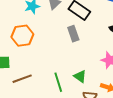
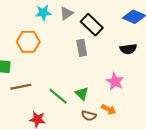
green line: (58, 82) -> (58, 96), turned -42

